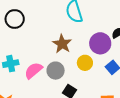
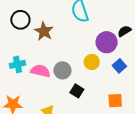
brown star: (62, 44) -> (44, 31), moved
pink semicircle: (33, 71) -> (40, 71), turned 54

